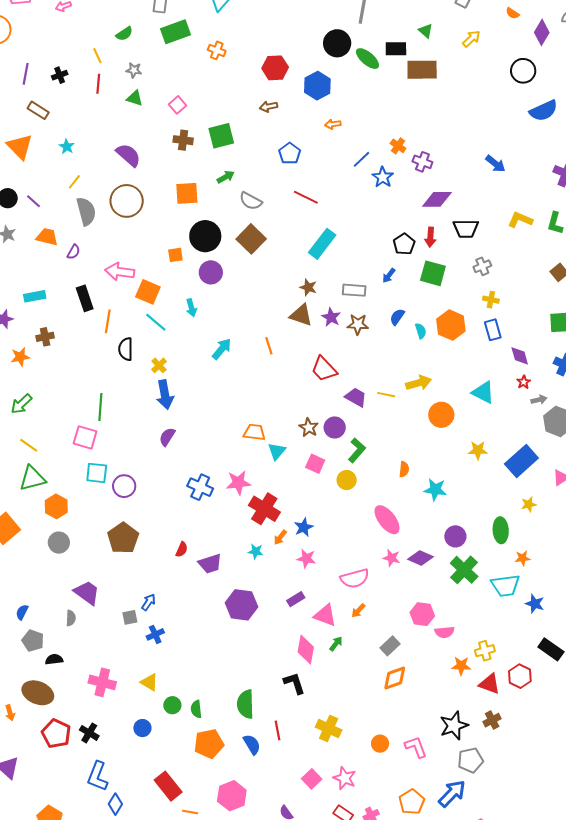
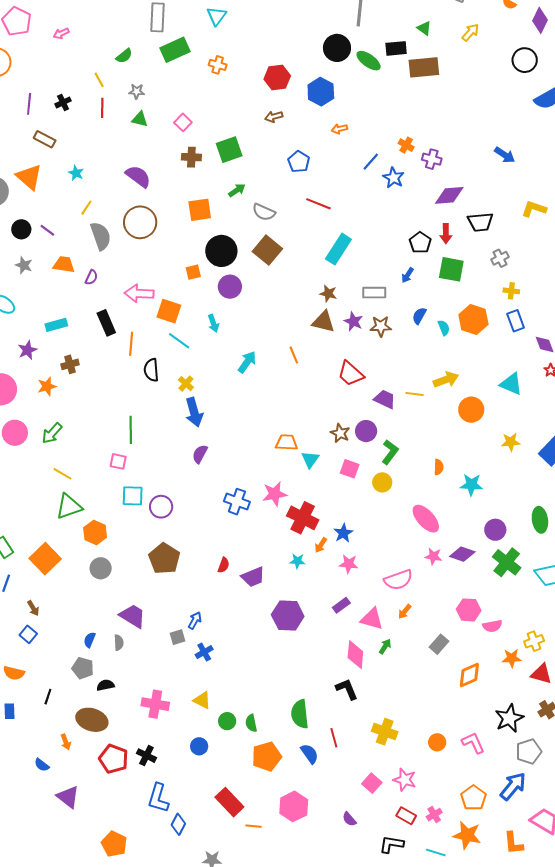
pink square: (85, 437) -> (118, 461), size x0.7
blue semicircle: (22, 612) -> (90, 640), moved
orange diamond: (395, 678) -> (469, 675), moved

